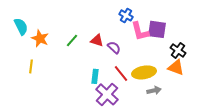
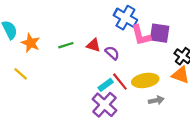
blue cross: (126, 15) -> (125, 18), size x1.5
green line: (72, 40) -> (66, 45), turned 32
yellow line: (31, 66) -> (21, 74), turned -56
cyan rectangle: (95, 76) -> (106, 85), moved, turned 48

